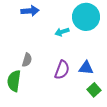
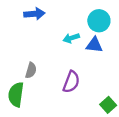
cyan circle: (86, 17) -> (99, 21), size x0.7
blue triangle: (86, 68) -> (94, 45), moved

